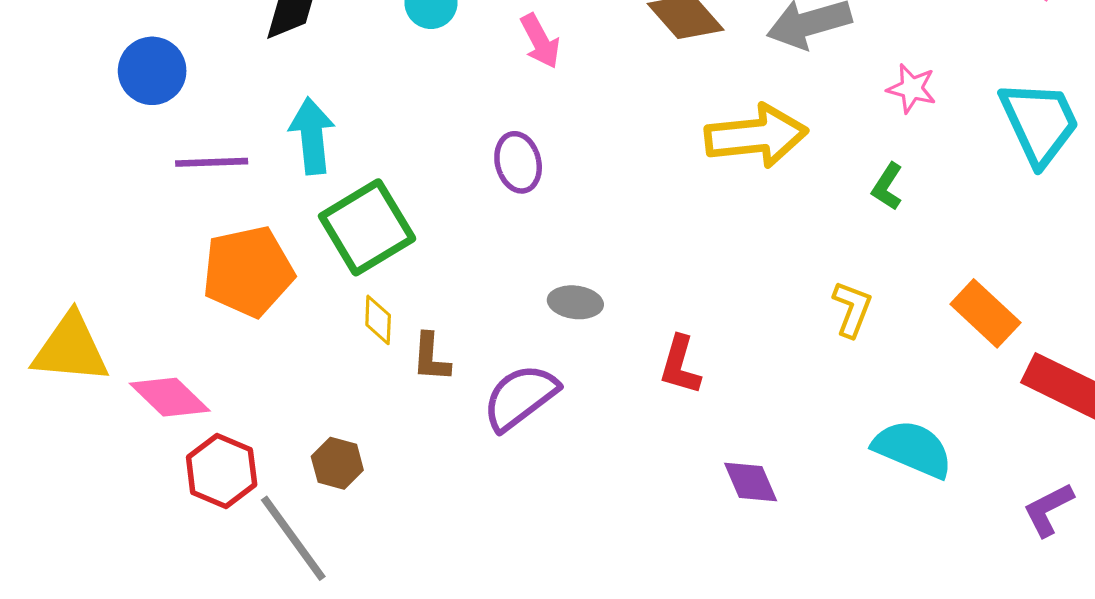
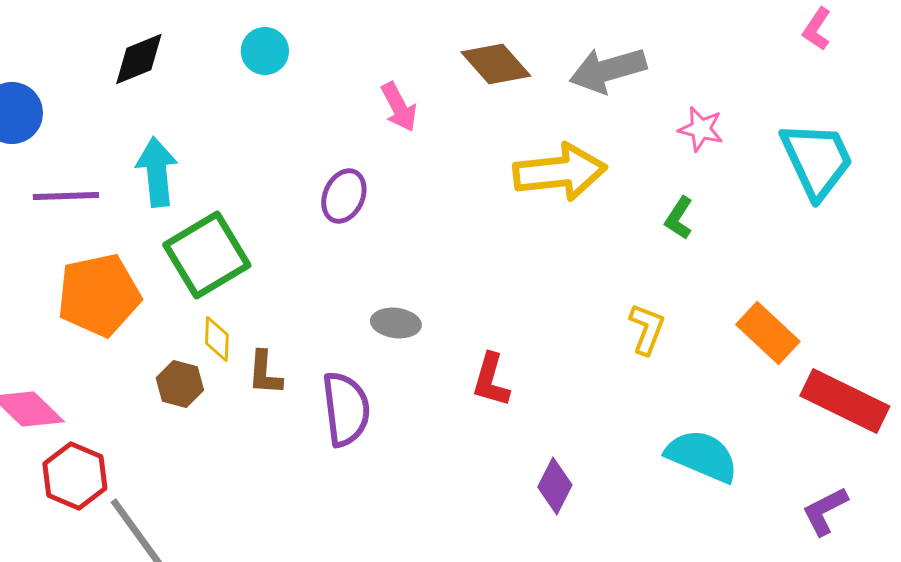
pink arrow: (540, 41) -> (399, 107), moved
purple ellipse: (518, 162) -> (344, 196), turned 38
purple semicircle: (520, 397) -> (346, 409), turned 120
brown hexagon: (337, 463) -> (180, 384), moved
purple diamond: (751, 482) -> (555, 486), turned 50

